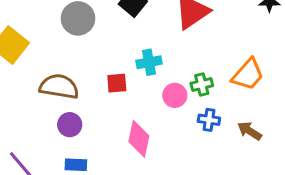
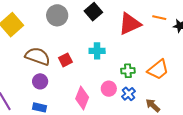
red square: (117, 83) -> (65, 60), moved, turned -32
pink circle: (175, 95) -> (109, 89), moved
blue cross: (209, 120) -> (129, 94), turned 32

